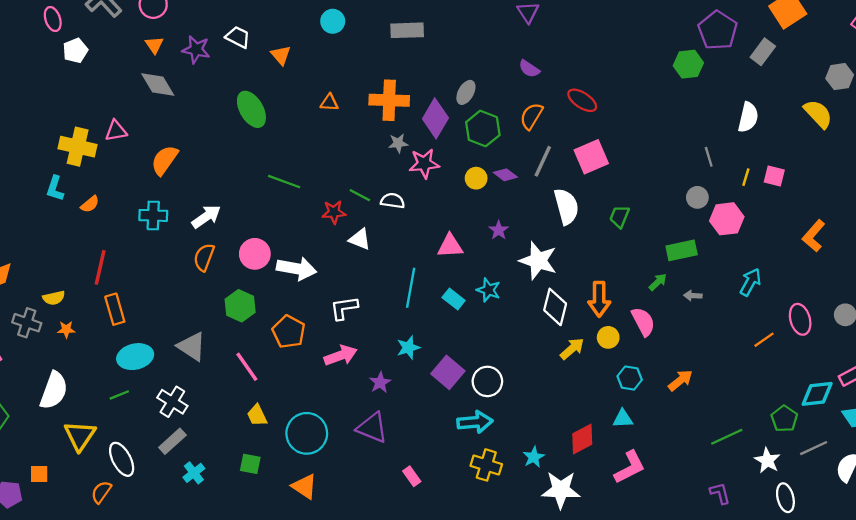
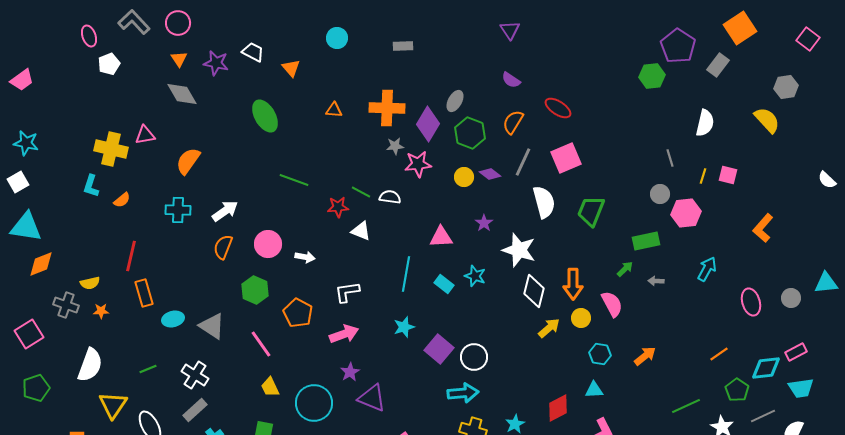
gray rectangle: (407, 30) -> (403, 46), size x0.7
green trapezoid: (619, 217) -> (591, 211), size x1.5
white arrow: (297, 269) -> (305, 257), size x0.6
orange line: (764, 340) -> (719, 354), moved
cyan ellipse: (135, 357) -> (173, 319), moved, size x0.7
purple star: (380, 383) -> (350, 372), moved

